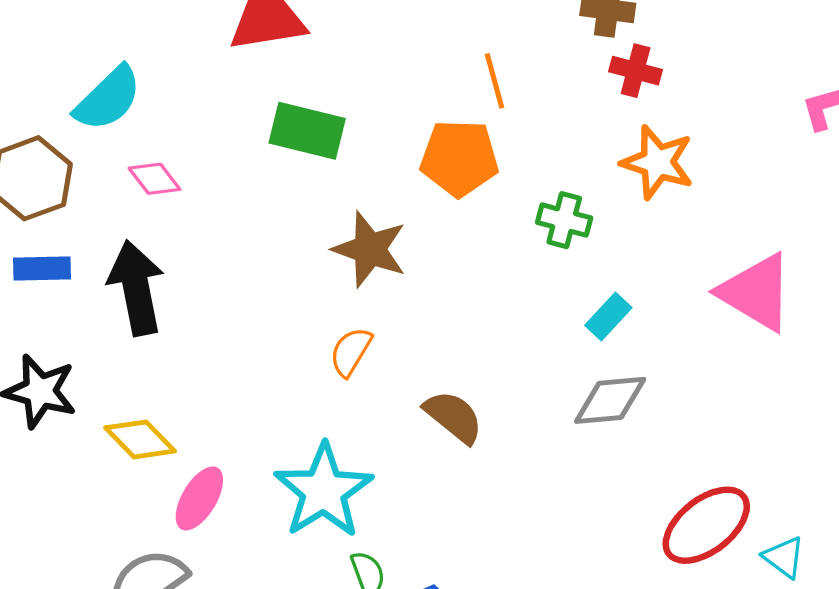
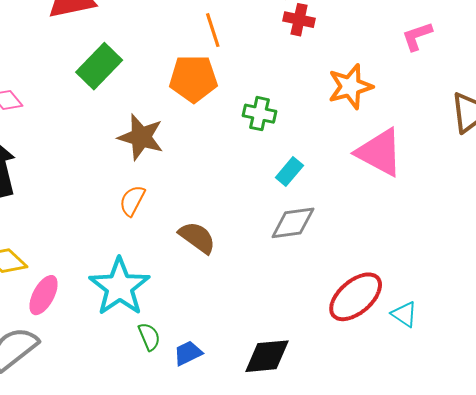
green rectangle: (307, 131) -> (99, 66), turned -57
orange star: (657, 162) -> (350, 87), moved, turned -30

